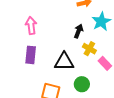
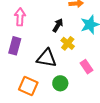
black arrow: (79, 31) -> (58, 25), moved
yellow cross: (89, 49) -> (68, 43), moved

